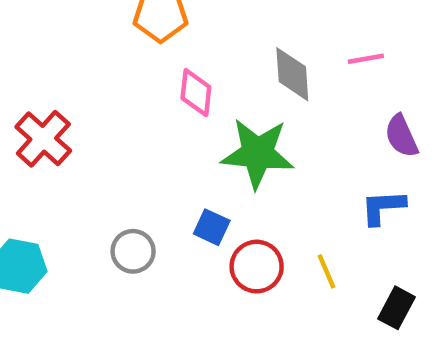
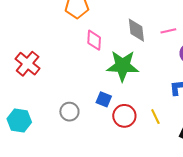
pink line: (366, 59) -> (168, 31), moved

